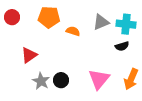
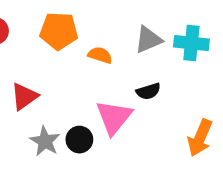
black semicircle: (122, 46) -> (148, 91), moved
pink triangle: (99, 79) -> (114, 117), moved

